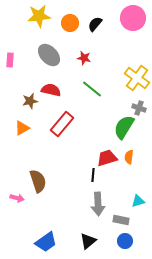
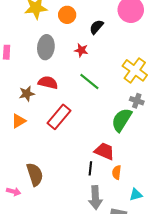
black semicircle: (95, 24) -> (96, 27), moved
gray ellipse: (49, 55) -> (46, 47), turned 50
orange semicircle: (129, 157) -> (117, 172), moved
red trapezoid: (107, 158) -> (104, 151), turned 40

